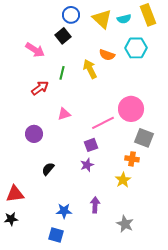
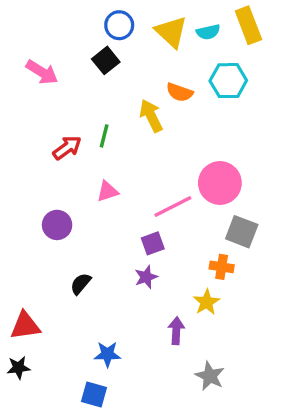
pink arrow: (35, 50) -> (42, 72), moved
green line: (62, 73) -> (104, 136), moved
purple arrow: (95, 205) -> (176, 331), moved

